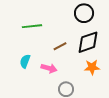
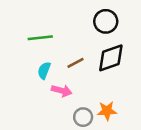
cyan semicircle: (25, 61) -> (44, 70), moved
orange star: (92, 67) -> (107, 111), moved

